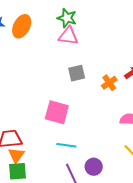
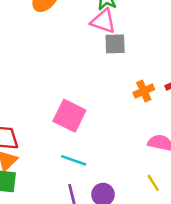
gray square: (77, 73) -> (115, 44), moved

